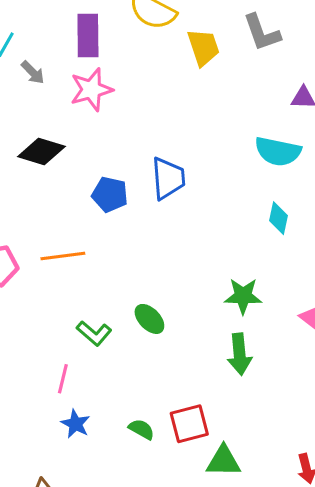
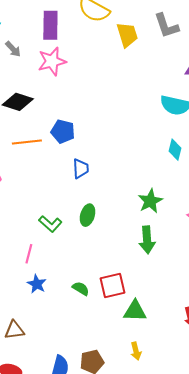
blue trapezoid: (168, 178) -> (81, 169), moved, size x0.7
orange line: (63, 256) -> (27, 142), moved
green star: (243, 296) -> (150, 201), turned -30
green ellipse: (149, 319) -> (88, 215), turned 60

